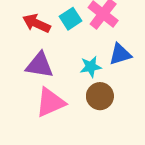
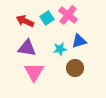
brown circle: (100, 96) -> (75, 68), moved
pink triangle: (50, 102) -> (34, 72), turned -35

